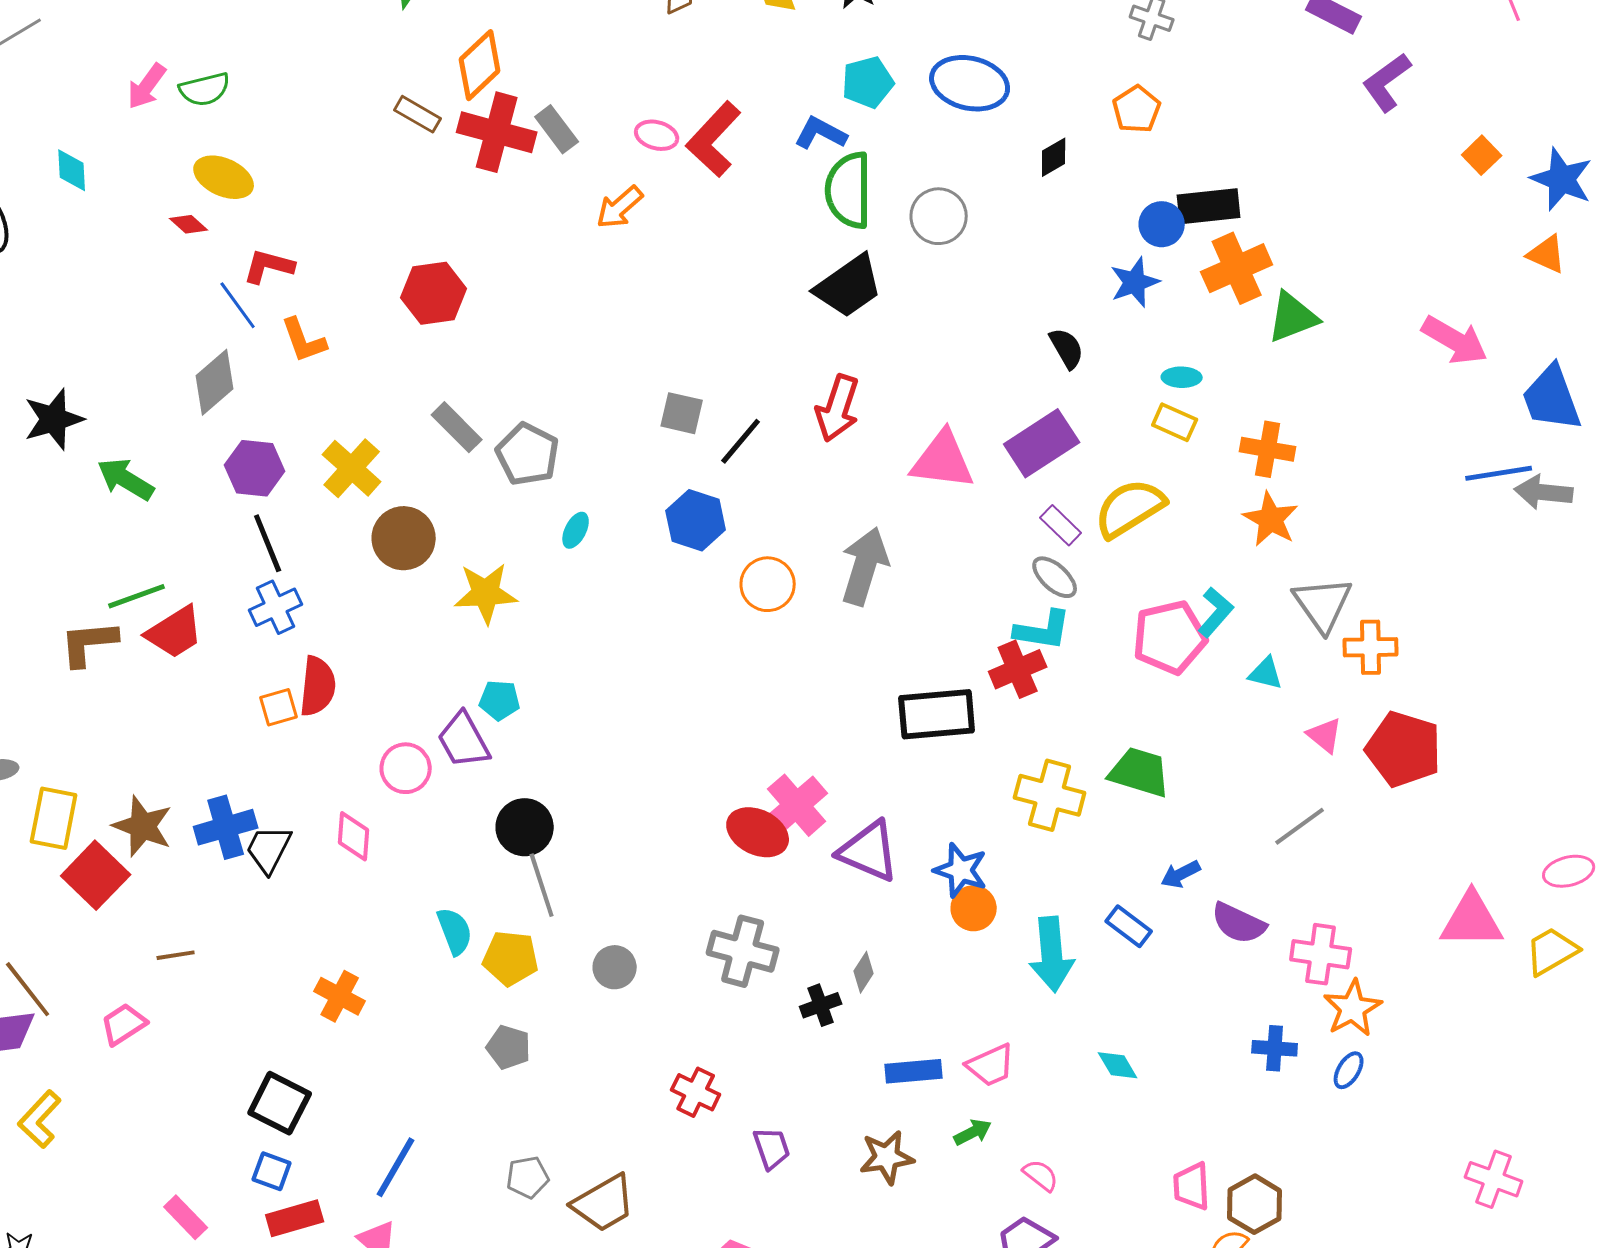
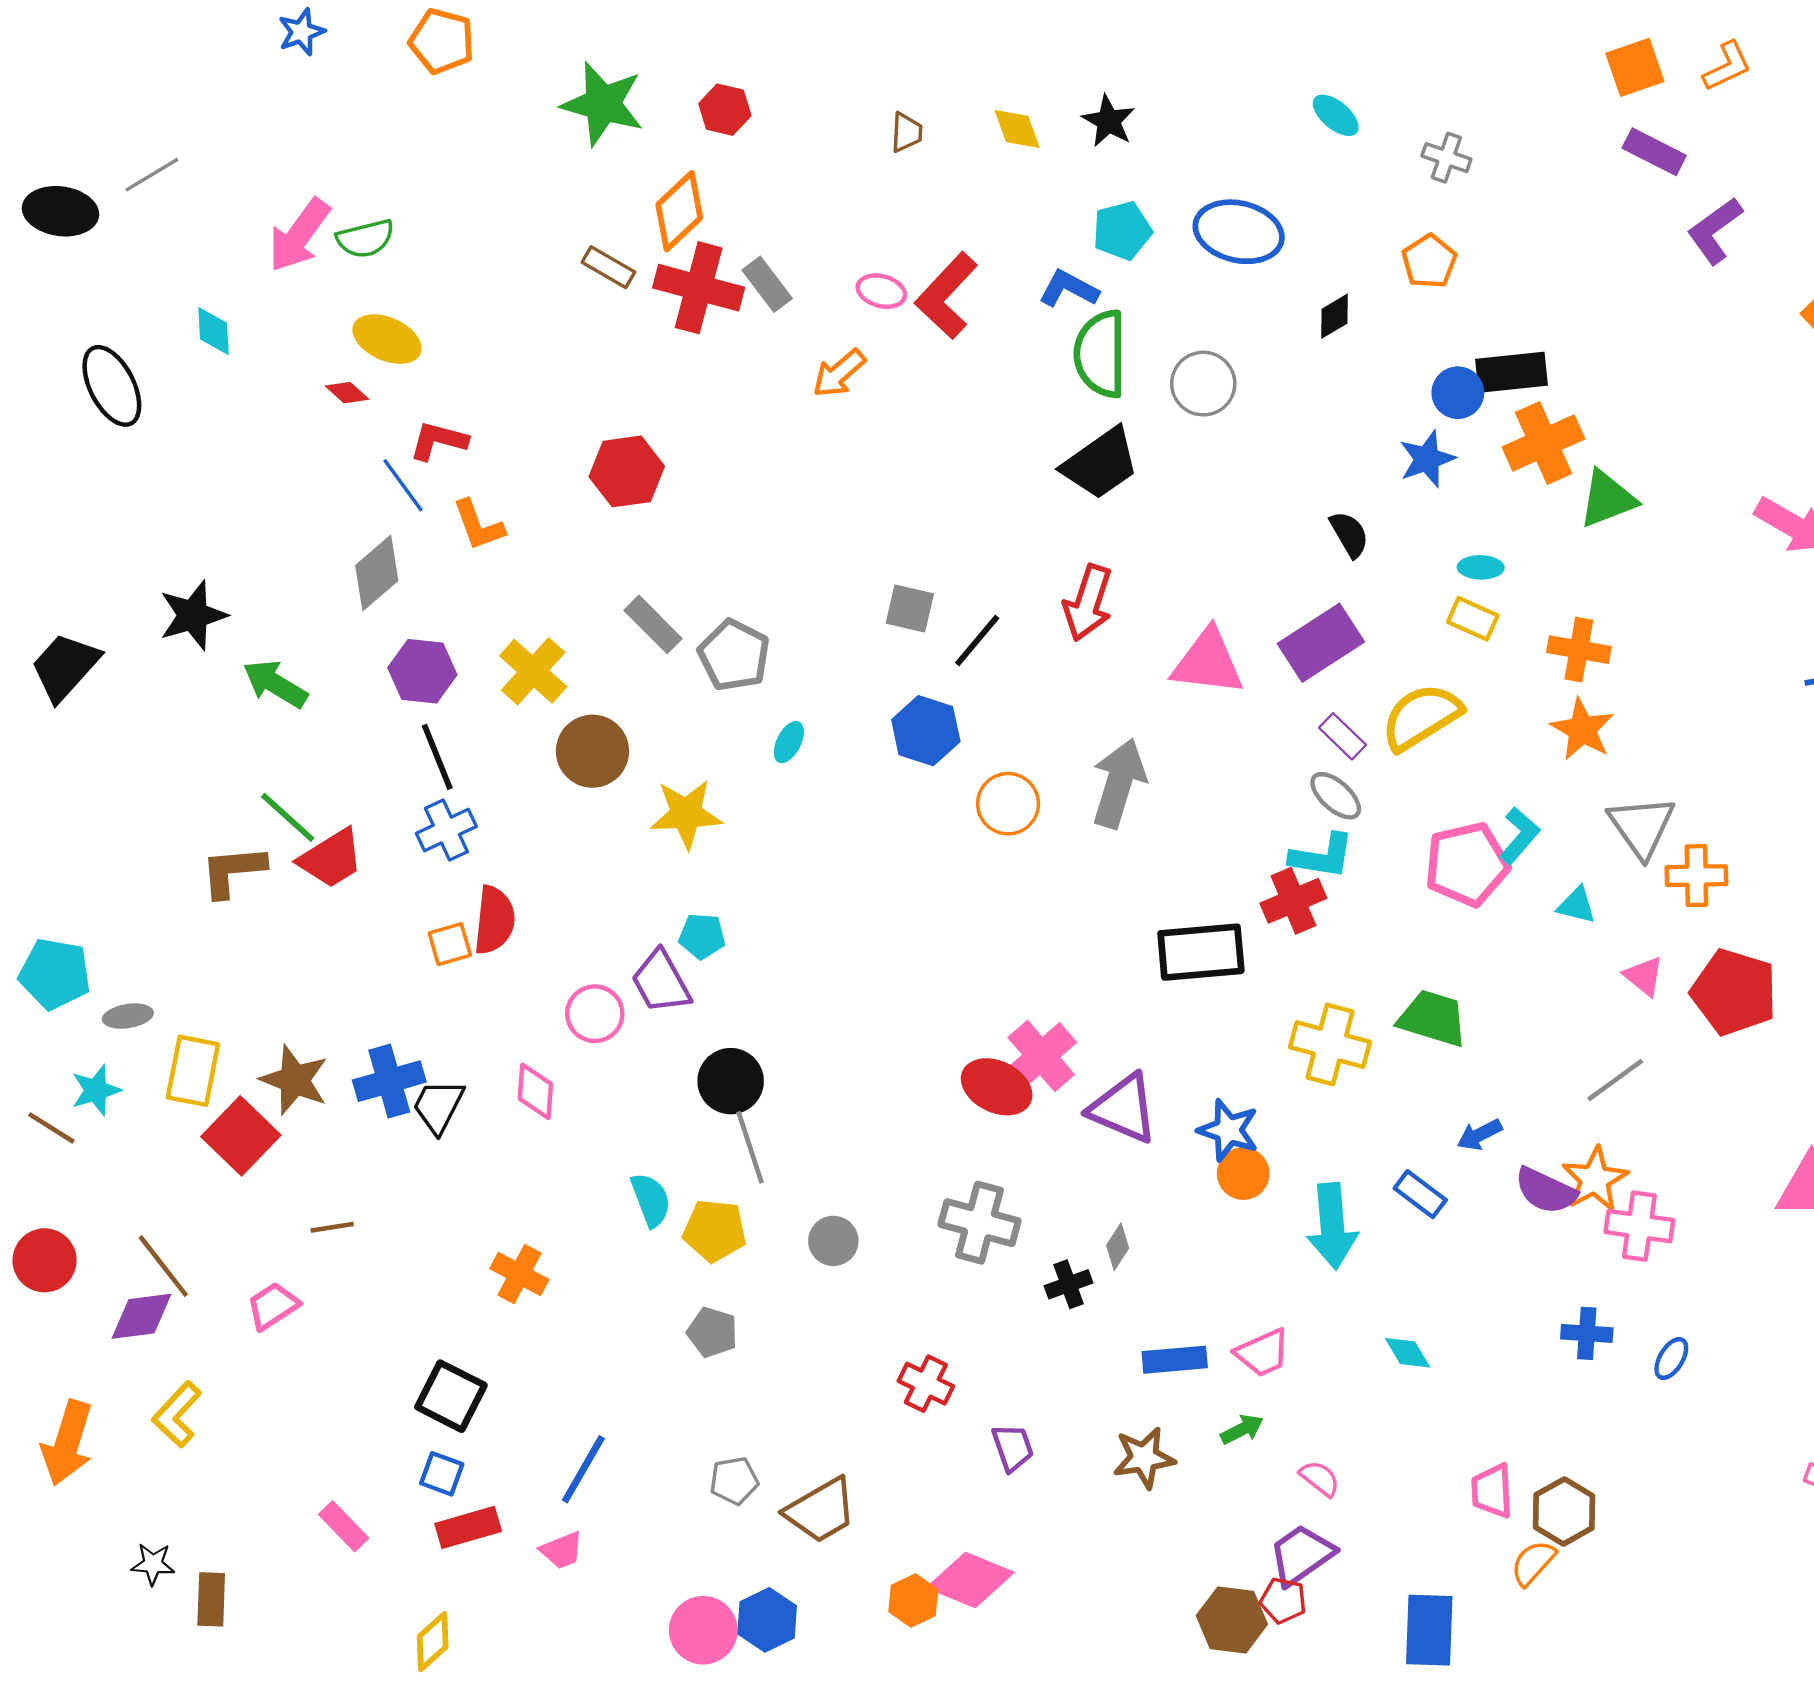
pink arrow: (147, 86) -> (299, 235), size x1.4
green line: (137, 596) -> (288, 817), turned 62
orange star: (1353, 1008) -> (1595, 1179), moved

